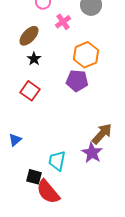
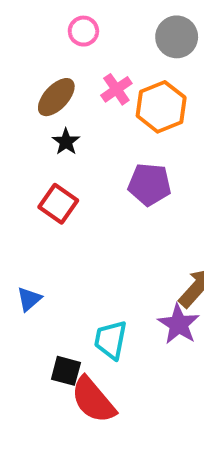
pink cross: (63, 22) -> (116, 89), moved
orange hexagon: (86, 55) -> (161, 107), moved

